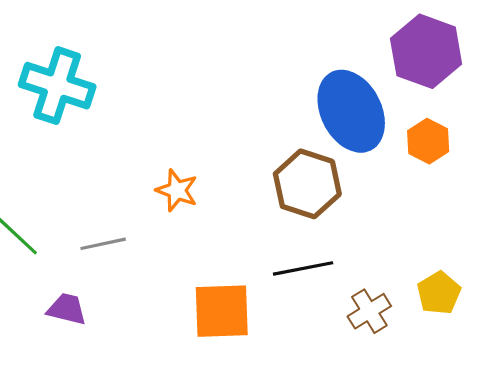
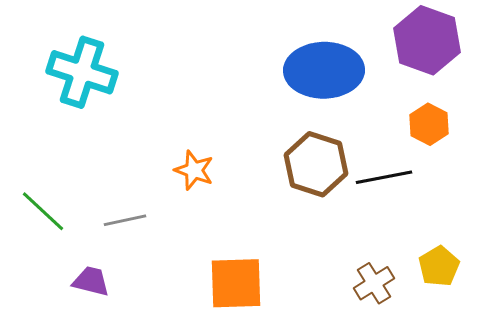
blue ellipse: (351, 111) -> (324, 70), moved, turned -64
black line: (303, 268) -> (384, 177), moved

